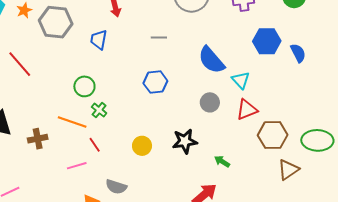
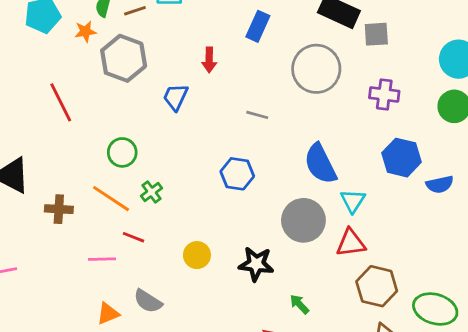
blue semicircle: (298, 53) -> (440, 184), turned 90
green circle: (84, 86) -> (122, 152), moved
gray circle: (210, 102) -> (303, 220), size x1.6
red line: (95, 145) -> (133, 237), turned -49

